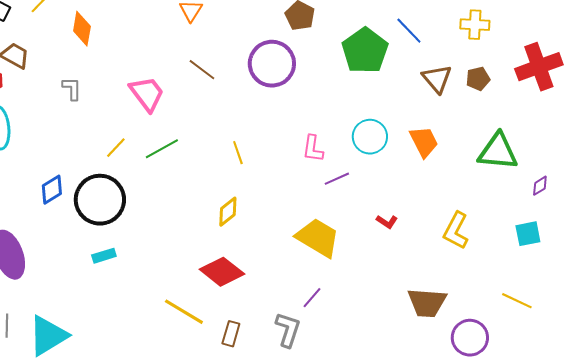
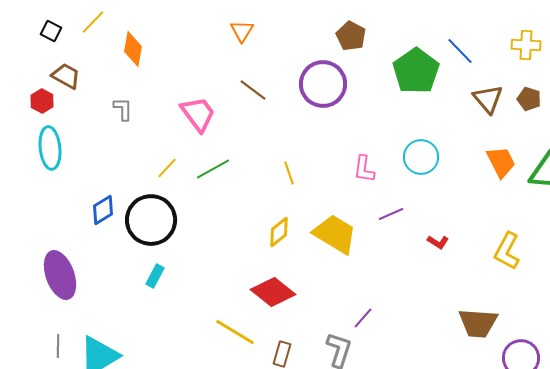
brown pentagon: (478, 79) -> (529, 99), turned 30
orange trapezoid: (424, 142) -> (501, 162), moved
purple line: (337, 179) -> (391, 214), moved
yellow trapezoid: (318, 238) -> (335, 234), moved
cyan rectangle: (104, 256) -> (155, 276), turned -45

